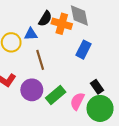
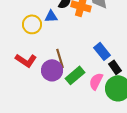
blue rectangle: (83, 50) -> (102, 51), moved, turned -66
brown line: (40, 60) -> (60, 58), moved

